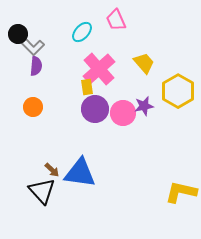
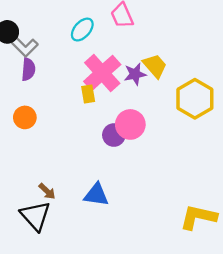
purple star: (144, 106) -> (135, 74), moved
purple circle: (95, 109) -> (114, 135), moved, size x0.7
blue triangle: (80, 173) -> (96, 195), moved, size x0.7

